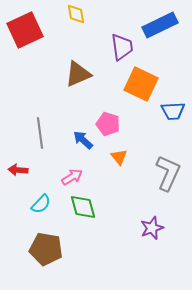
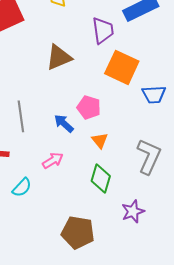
green diamond: (83, 207) -> (101, 178), moved, turned 32
brown pentagon: (46, 249) -> (78, 232), moved

